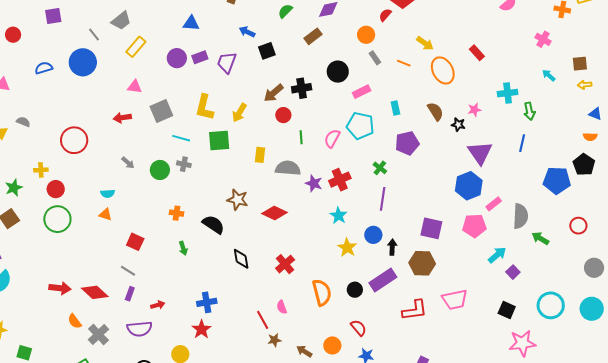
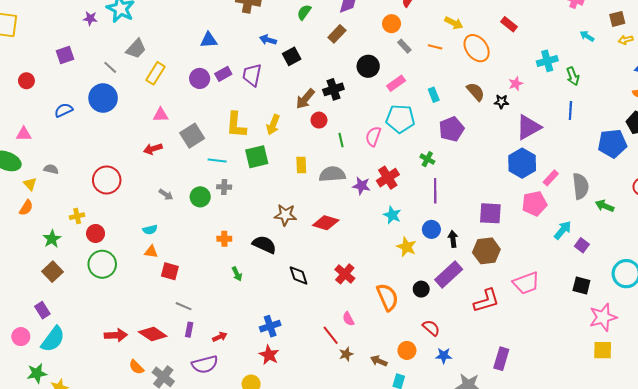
purple triangle: (480, 153) -> (528, 127), turned 44
red square: (135, 242) -> (170, 271), moved

